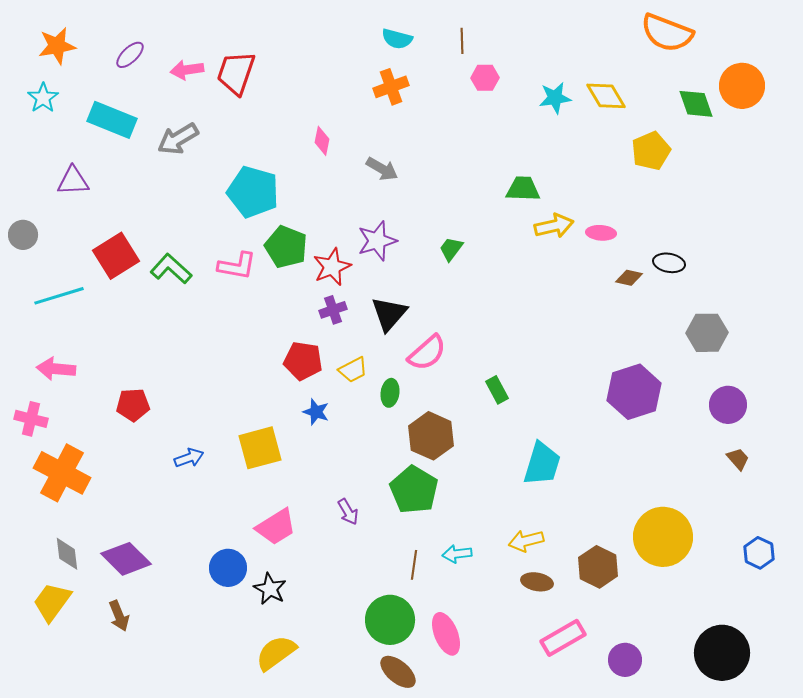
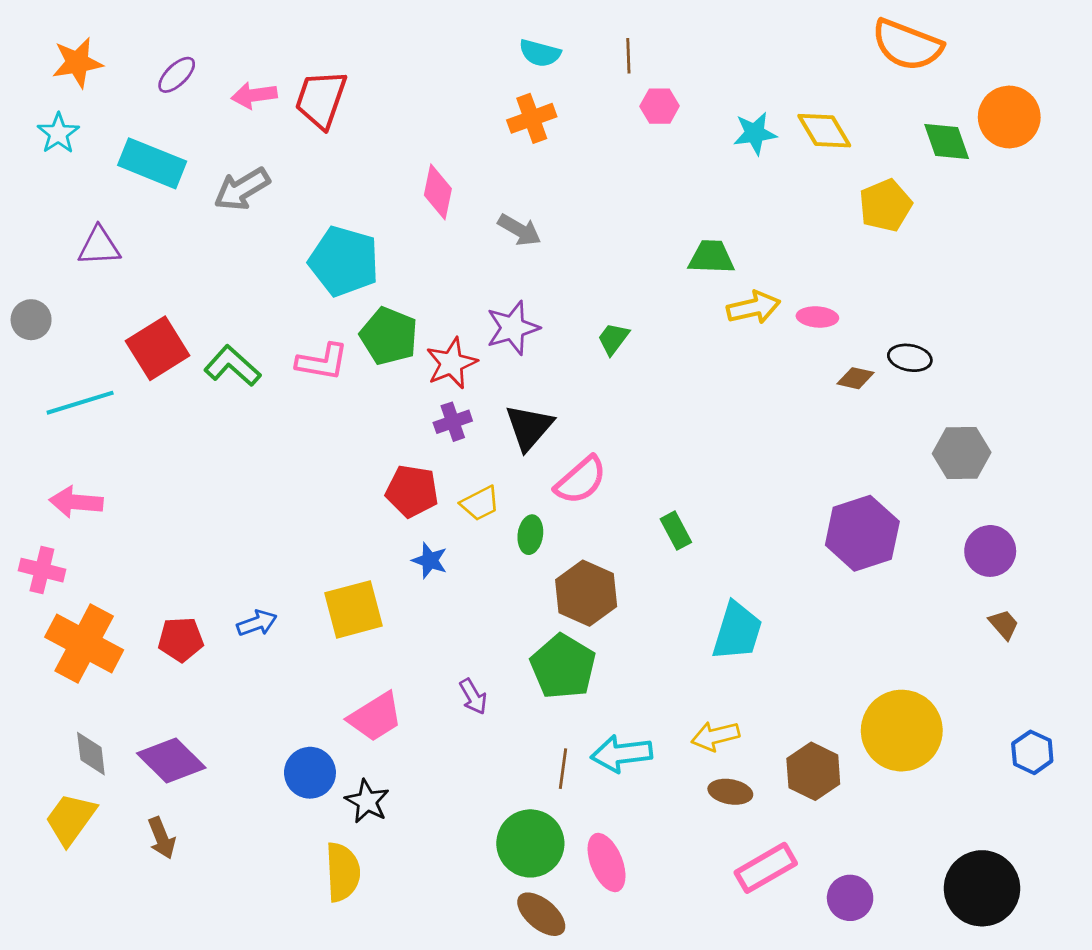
pink diamond: (322, 141) -> (438, 192), size x1.4
red pentagon: (133, 405) -> (181, 639), moved
cyan arrow: (457, 554) -> (622, 754), size x1.5
yellow semicircle: (276, 653) -> (343, 872), moved, turned 123

